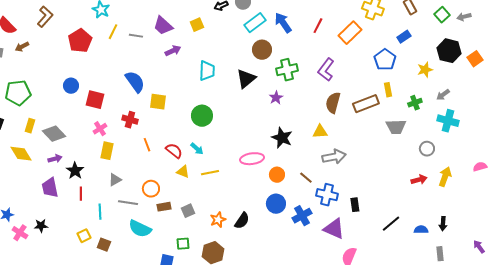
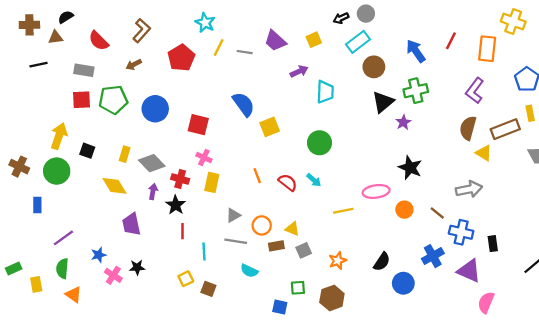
cyan rectangle: (255, 23) -> (358, 42), moved
blue arrow: (283, 23) -> (416, 51), moved
orange rectangle: (350, 33) -> (487, 49), turned -40
brown arrow: (22, 47) -> (134, 65), moved
brown circle: (262, 50) -> (374, 67), moved
purple arrow: (173, 51) -> (299, 71), moved
purple L-shape: (326, 70) -> (475, 91), moved
black triangle: (246, 79) -> (383, 102), moved
blue circle: (71, 86) -> (155, 109), moved, size x1.5
green pentagon: (18, 93) -> (113, 100), moved
yellow square: (158, 102) -> (270, 127), turned -30
red cross: (130, 120) -> (180, 179), moved
pink cross: (100, 129) -> (204, 157), turned -32
yellow triangle: (320, 132) -> (484, 153), moved, turned 35
purple arrow: (55, 159) -> (153, 191), turned -64
yellow triangle: (183, 172) -> (292, 229), moved
yellow line: (210, 173) -> (343, 211), moved
gray triangle: (115, 180) -> (233, 215), moved
purple trapezoid: (50, 188) -> (131, 224), moved
blue circle: (276, 204) -> (403, 283), moved
black semicircle: (242, 221) -> (382, 262), moved
cyan semicircle: (140, 229) -> (249, 271), size x0.7

